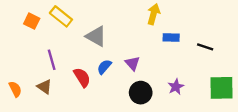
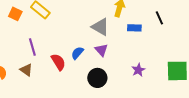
gray triangle: (96, 36) -> (100, 27), moved
black line: (205, 47) -> (159, 18), moved, turned 48
black circle: (141, 93) -> (97, 78), moved

